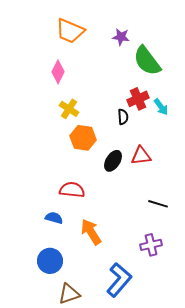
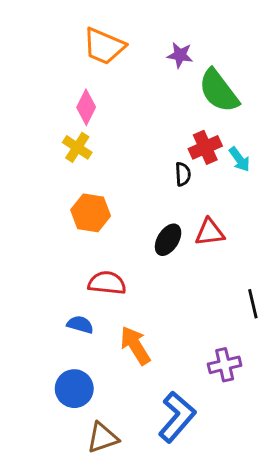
yellow cross: (69, 109) -> (77, 147), moved
orange hexagon: (83, 138) -> (91, 213), moved
black line: (158, 204) -> (253, 304), moved, turned 60

